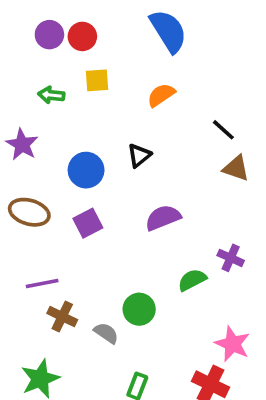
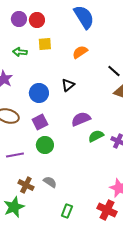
green semicircle: (192, 280) -> (96, 136), moved
green circle: (139, 309) -> (45, 145), moved
brown cross: (62, 317) -> (26, 185), moved

